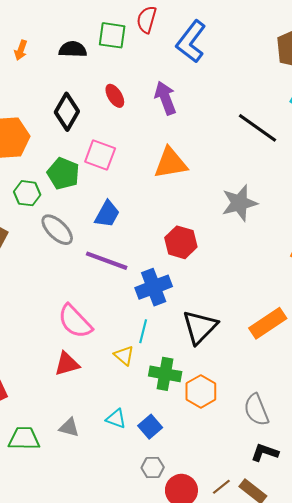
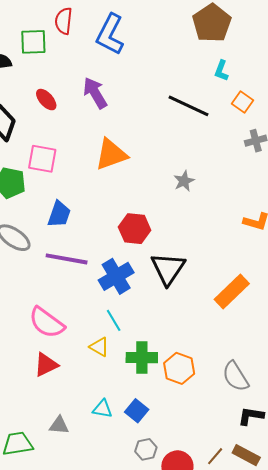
gray star: (239, 203) -> (184, 181), size x0.6
black triangle: (200, 327) -> (168, 269), moved
cyan line: (143, 331) -> (114, 320), turned -35

